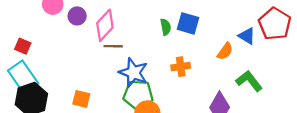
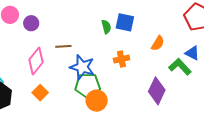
pink diamond: (105, 25) -> (36, 61), moved
blue triangle: (247, 36) -> (192, 53), moved
orange square: (81, 99) -> (40, 93), turned 35

